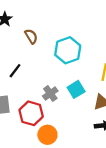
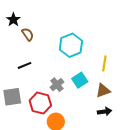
brown semicircle: (31, 36) -> (28, 34), moved
black line: (15, 71) -> (24, 65), turned 32

